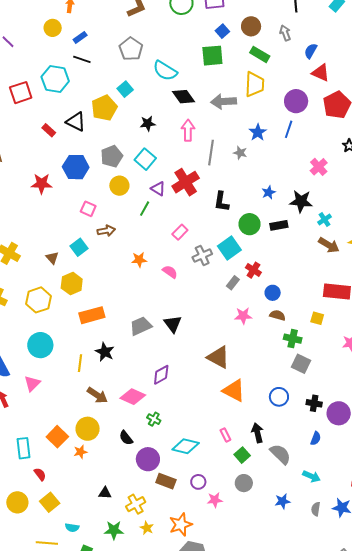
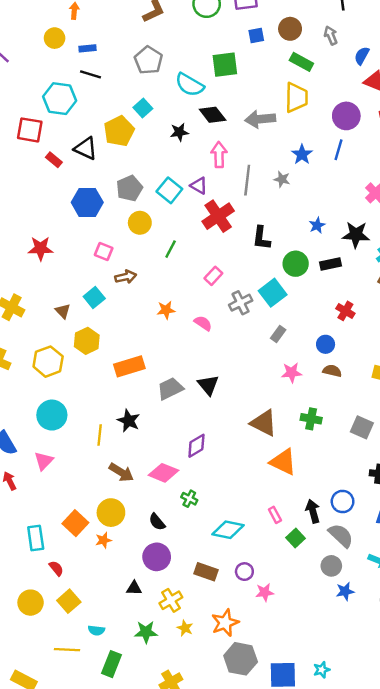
blue square: (222, 31) -> (256, 35), turned 32
blue rectangle: (80, 37) -> (88, 48), turned 32
green square: (212, 56) -> (225, 65), moved
red square: (21, 93) -> (30, 130), moved, turned 30
black star: (148, 123) -> (179, 132), moved
red star: (42, 184) -> (41, 248), moved
purple triangle: (158, 189) -> (199, 186), moved
red cross: (253, 270) -> (345, 311), moved
orange rectangle: (92, 315) -> (129, 366), moved
green cross: (293, 339) -> (311, 419), moved
blue circle: (279, 397) -> (343, 502), moved
purple circle: (148, 459) -> (157, 557), moved
gray circle: (244, 483) -> (331, 566), moved

